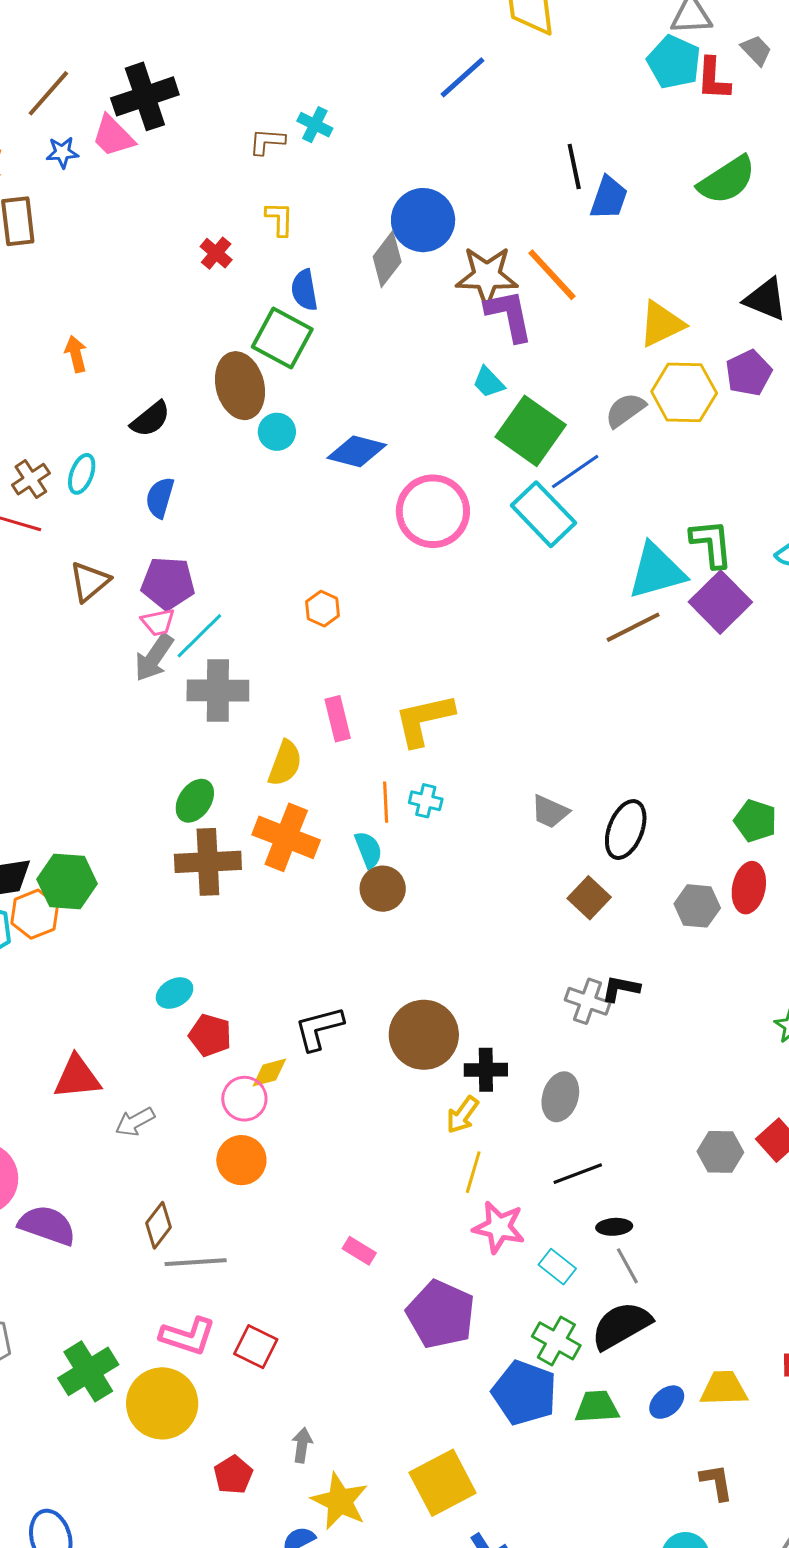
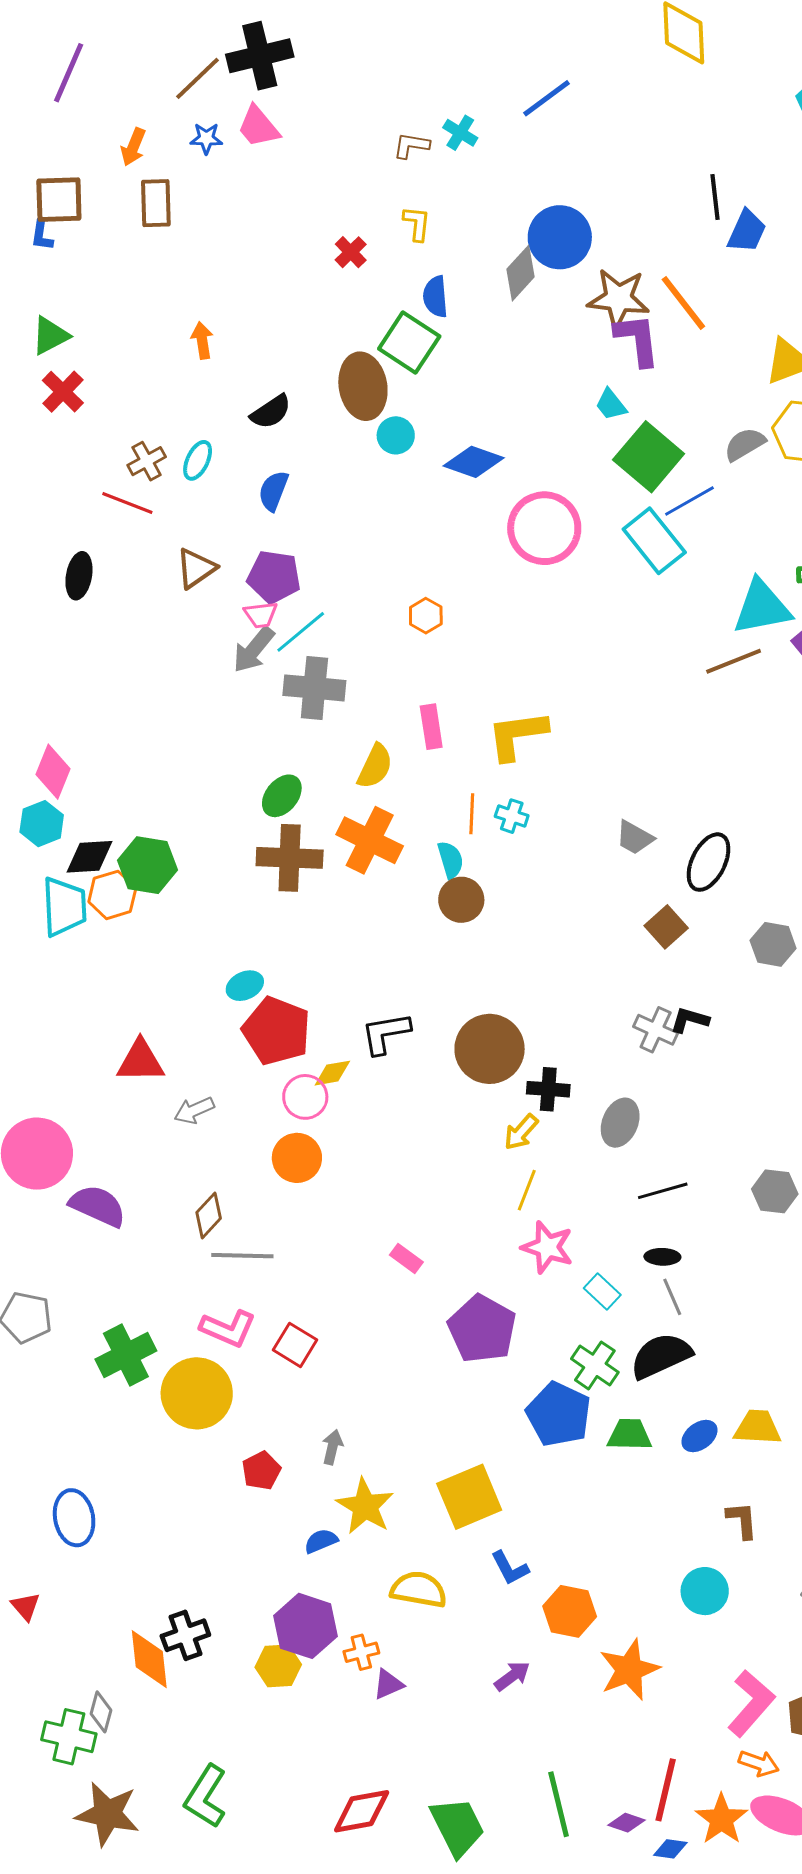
blue line: (462, 77) -> (546, 98), moved
black cross: (145, 96) -> (260, 56), moved
red pentagon: (210, 1035) -> (277, 1031), size x1.6
black line: (578, 1174) -> (663, 1191), moved

